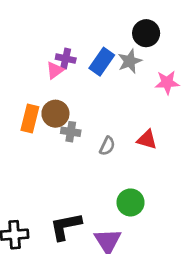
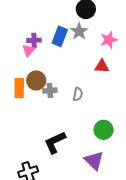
red triangle: (147, 140) -> (102, 66), moved
black L-shape: (66, 226) -> (55, 142), moved

